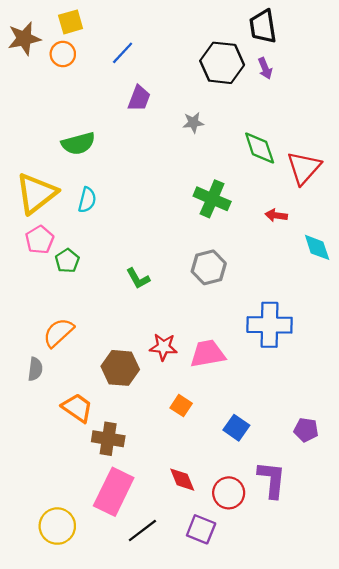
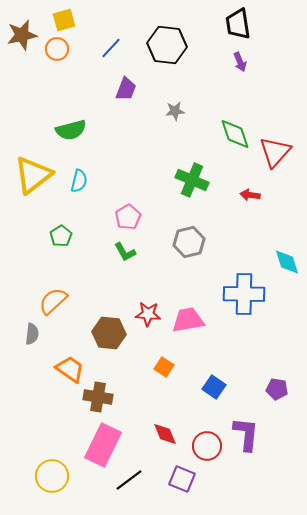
black hexagon: (222, 63) -> (167, 45), moved
pink pentagon: (40, 240) -> (128, 217), moved
cyan diamond: (317, 247) -> (287, 262), moved

